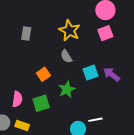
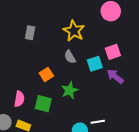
pink square: (105, 33) -> (113, 52), moved
cyan square: (91, 72) -> (95, 64), moved
green square: (41, 103) -> (43, 104), turned 30

